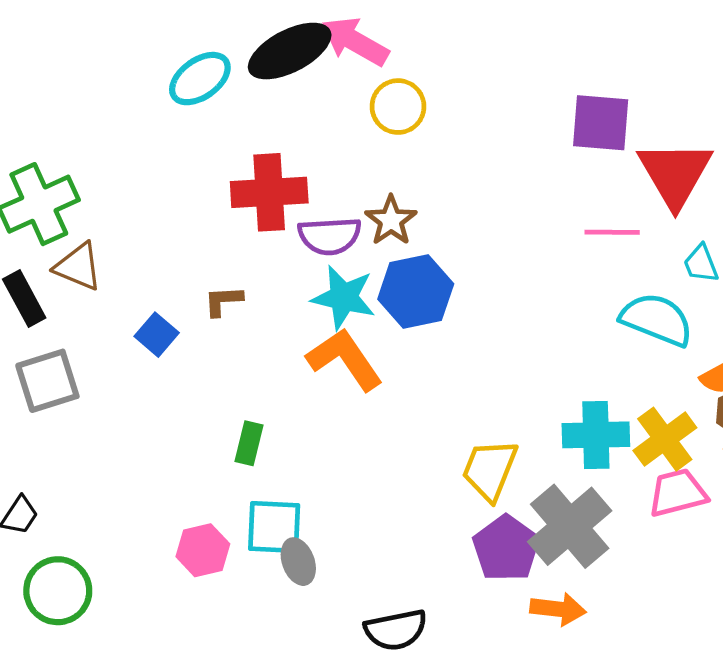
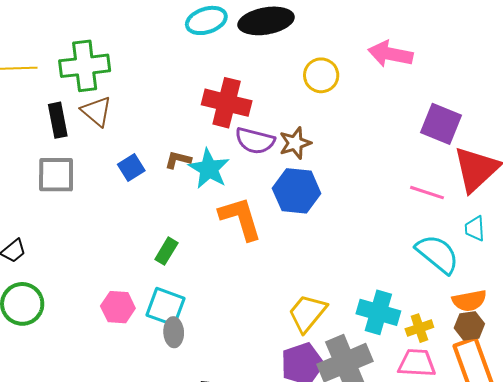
pink arrow: (355, 41) -> (390, 54), moved, turned -36
cyan star: (343, 297) -> (209, 169), moved
yellow cross: (665, 439) -> (419, 328), size x0.7

